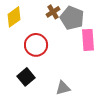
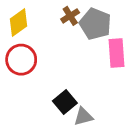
red circle: (36, 45) -> (21, 60), moved
black square: (26, 77) -> (65, 102), moved

